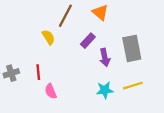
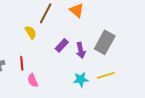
purple rectangle: (88, 41) -> (62, 45), moved
gray rectangle: (132, 48) -> (105, 42), turned 40

